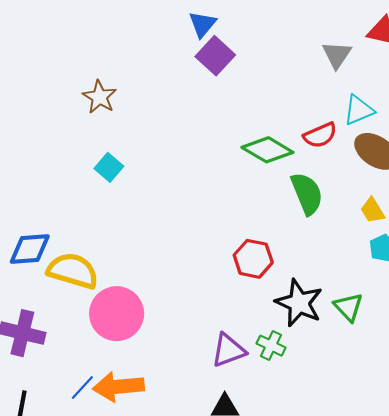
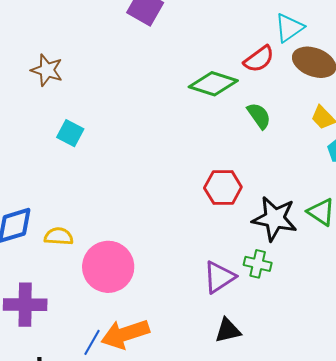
green semicircle: (307, 194) -> (259, 116), size x0.7
yellow semicircle: (73, 271) -> (59, 236), size x0.6

